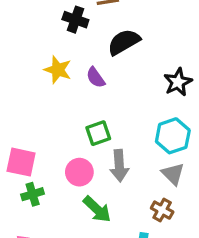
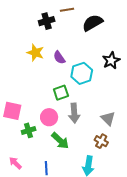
black cross: (75, 20) -> (47, 21), turned -35
black semicircle: (124, 42) -> (93, 23), moved
cyan hexagon: (173, 136) -> (82, 73), moved
green cross: (33, 194) -> (29, 130), moved

